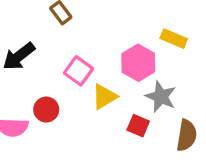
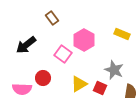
pink hexagon: (138, 63) -> (84, 40), moved
yellow triangle: (104, 97) -> (79, 84), moved

